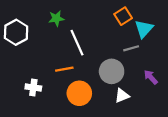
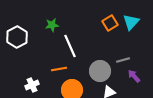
cyan triangle: (144, 29) -> (131, 22), moved
gray line: (131, 48) -> (123, 60), moved
white cross: (33, 88) -> (32, 85), turned -32

